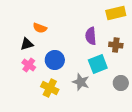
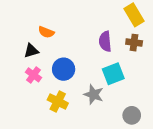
yellow rectangle: (116, 13) -> (134, 15), turned 72
brown cross: (116, 45) -> (134, 43), moved
gray circle: (121, 83) -> (132, 115), moved

